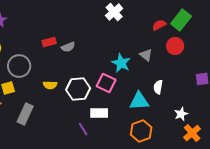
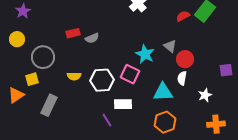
red circle: (175, 46) -> (185, 59), moved
white star: (181, 114) -> (205, 95), moved
orange cross: (192, 133) -> (216, 124), turned 36

